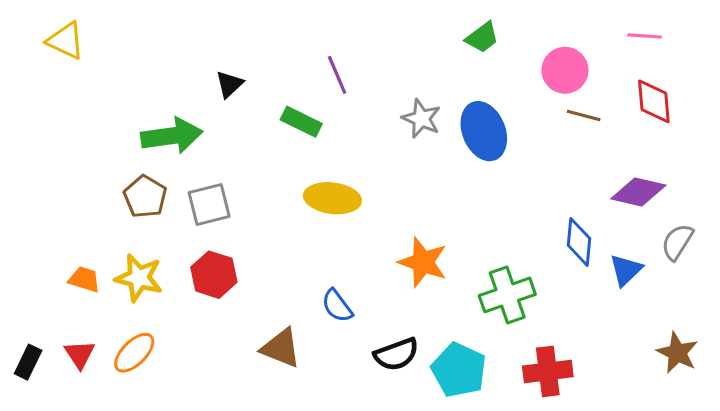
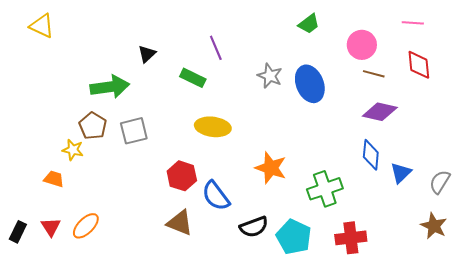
purple diamond: (638, 192) -> (380, 112), moved
gray semicircle: (677, 242) -> (440, 182), moved
red hexagon: (214, 275) -> (182, 176), moved
yellow star: (139, 278) -> (73, 150), moved, size x0.7
blue semicircle: (337, 306) -> (216, 196), size x1.4

